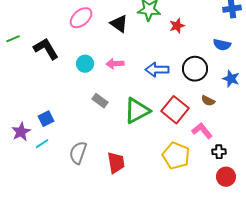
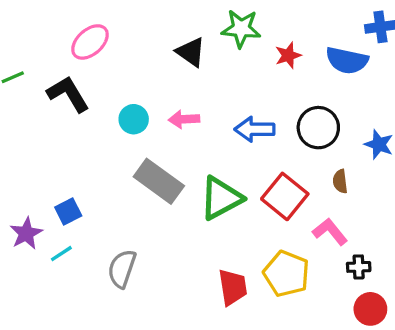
pink ellipse: (81, 18) -> (90, 42), moved
blue semicircle: (222, 45) -> (347, 60), moved, size x1.4
gray rectangle: (100, 101) -> (159, 181), size x1.8
brown semicircle: (208, 101) -> (340, 181), turned 56
red trapezoid: (116, 163) -> (233, 287), moved

